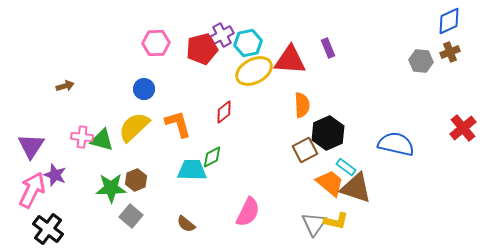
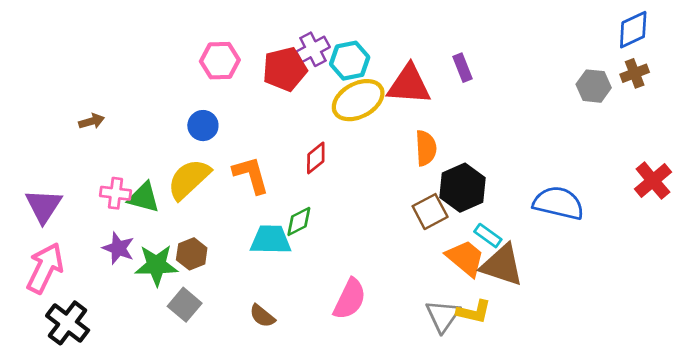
purple star: (55, 175) -> (118, 248), moved

